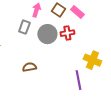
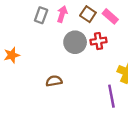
gray rectangle: (24, 27) -> (41, 15), moved

